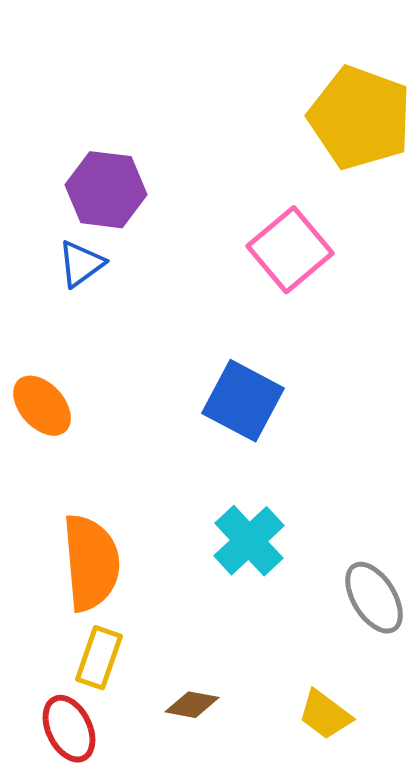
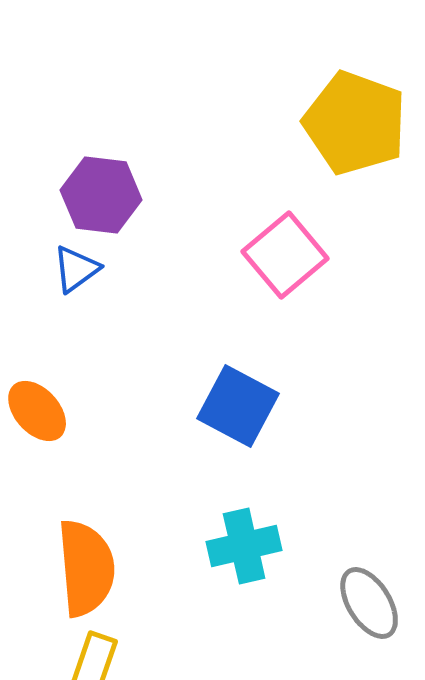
cyan cross: (249, 541) -> (244, 546), turned 30

